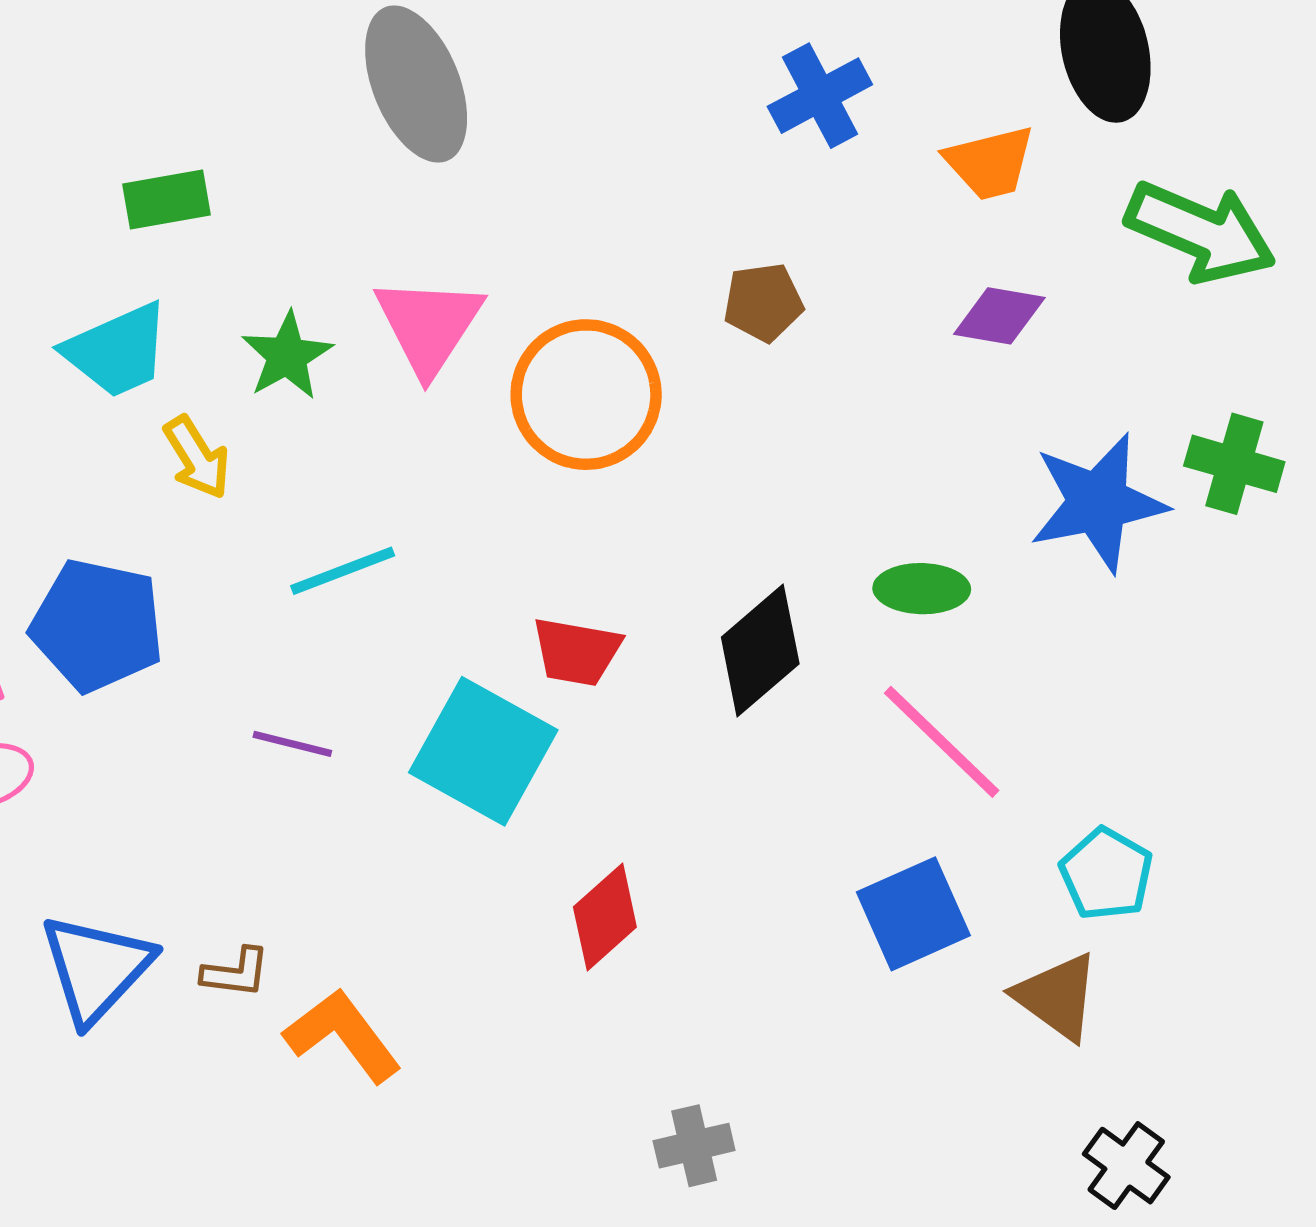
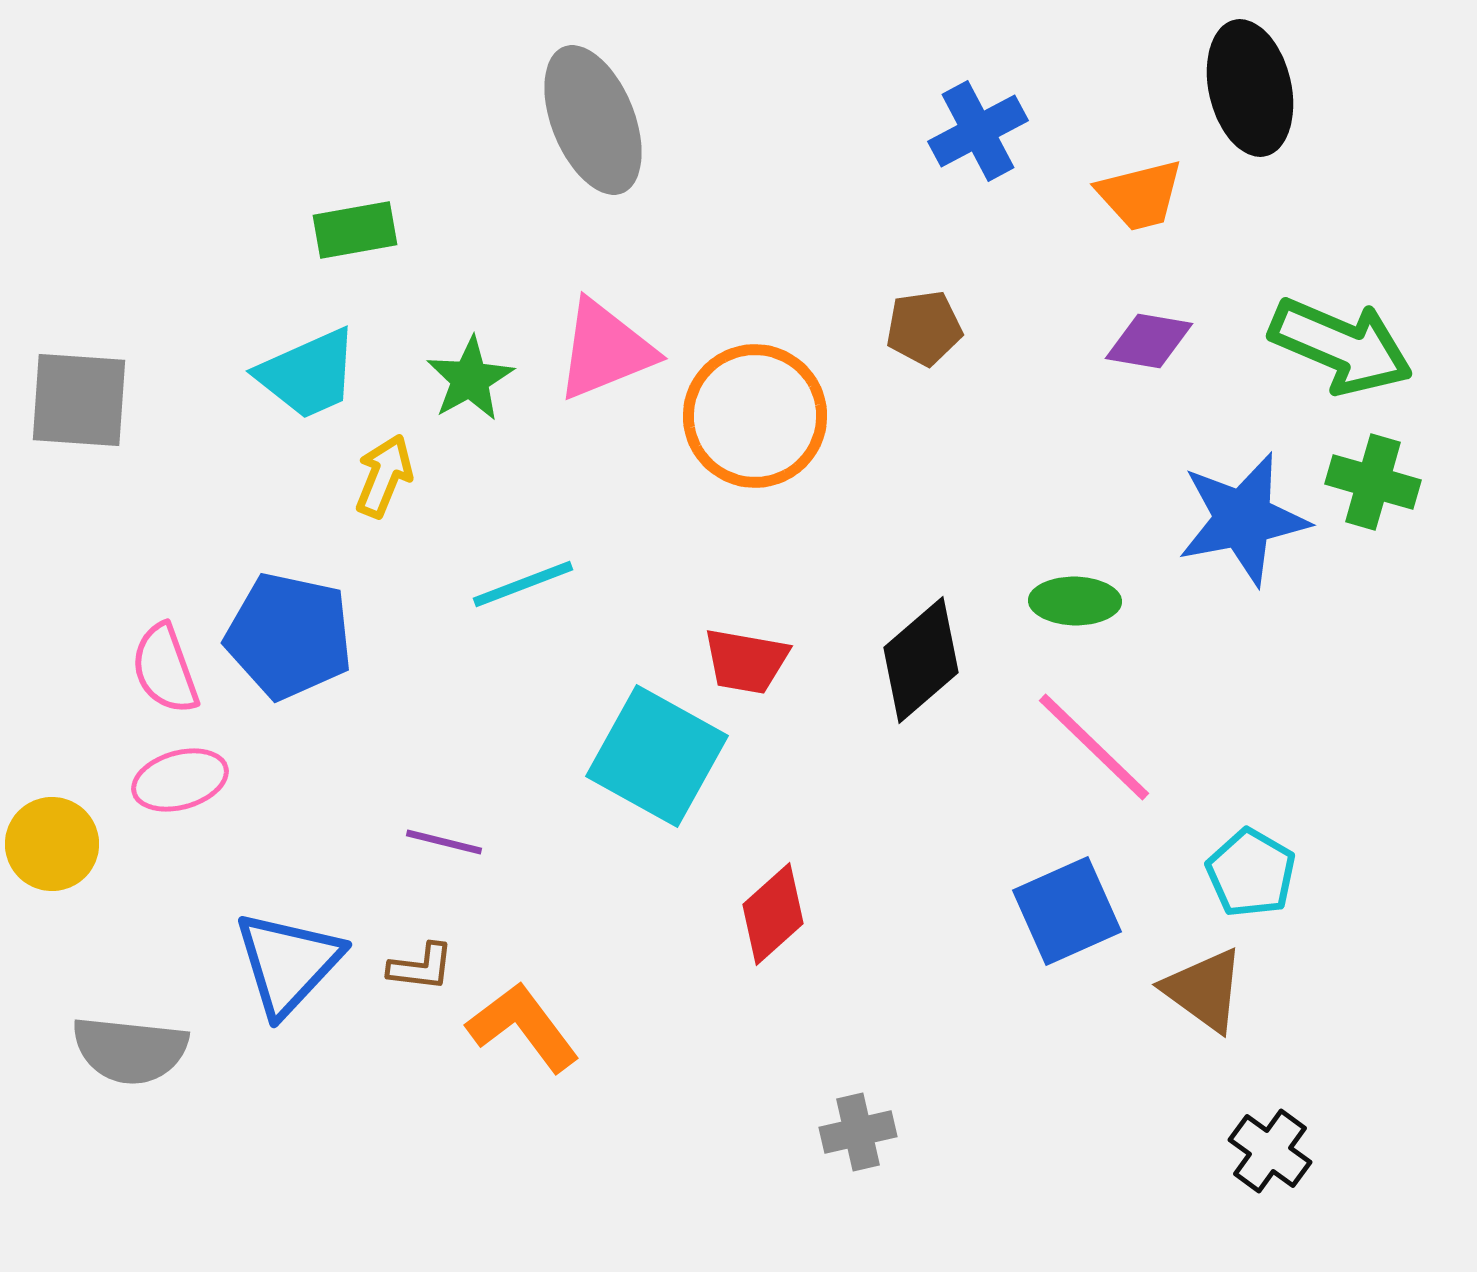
green arrow: (1201, 232) -> (1341, 346), moved
pink triangle: (429, 325) -> (605, 350), turned 35
yellow arrow: (197, 457) -> (384, 476), turned -126
purple line: (292, 744) -> (444, 842), moved

